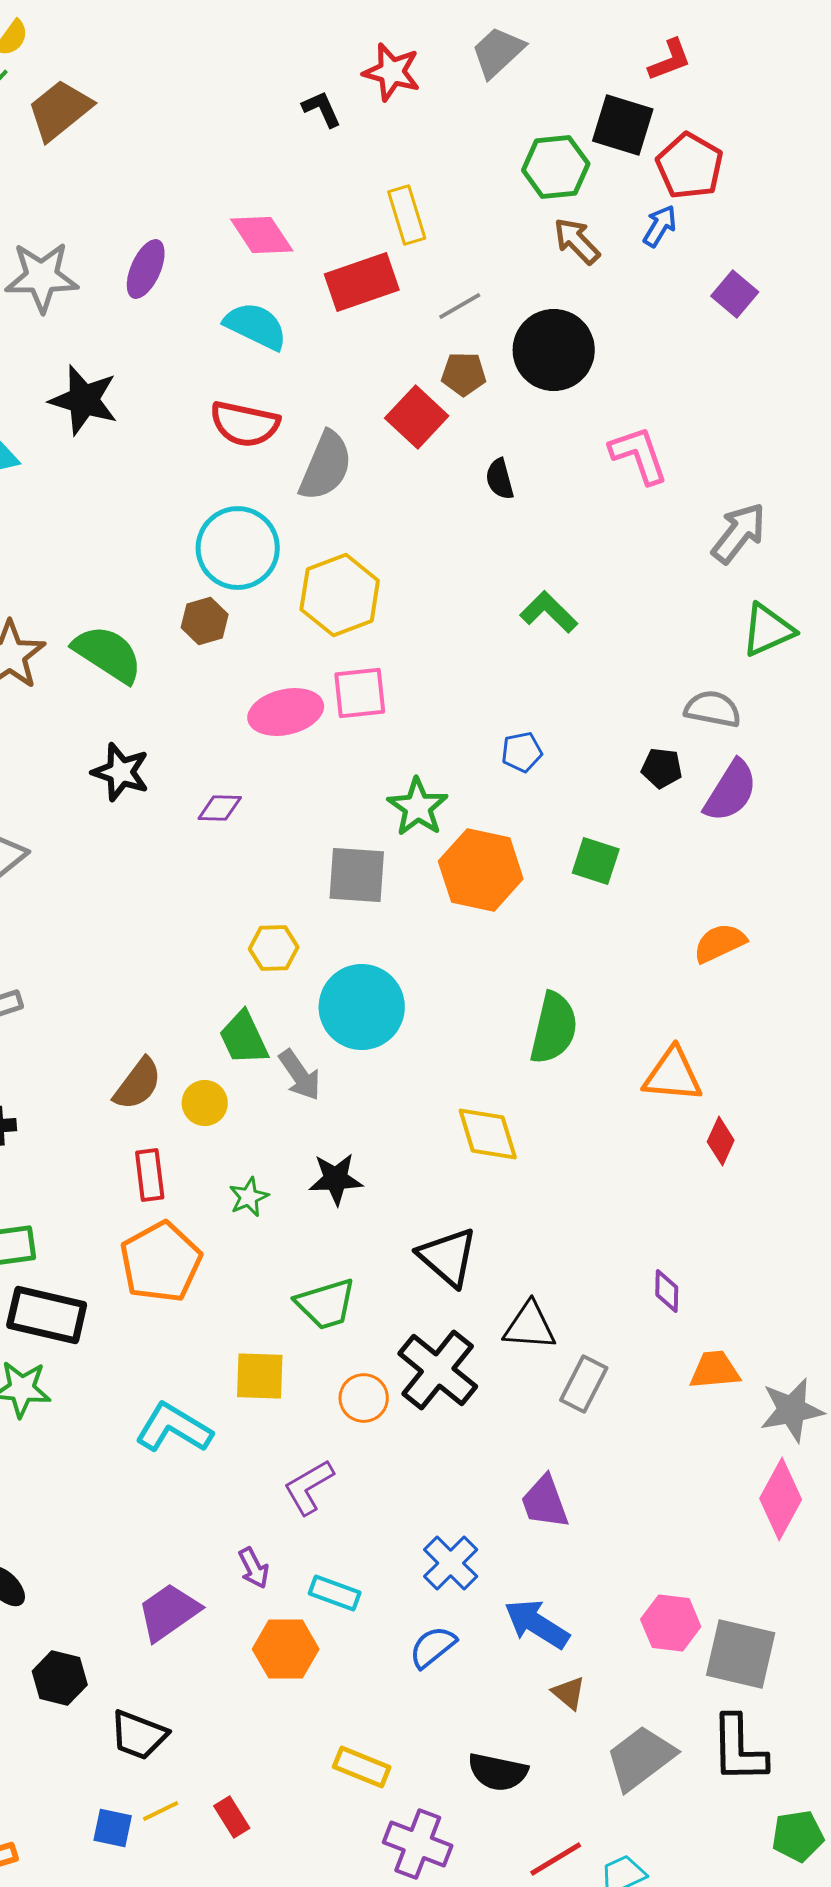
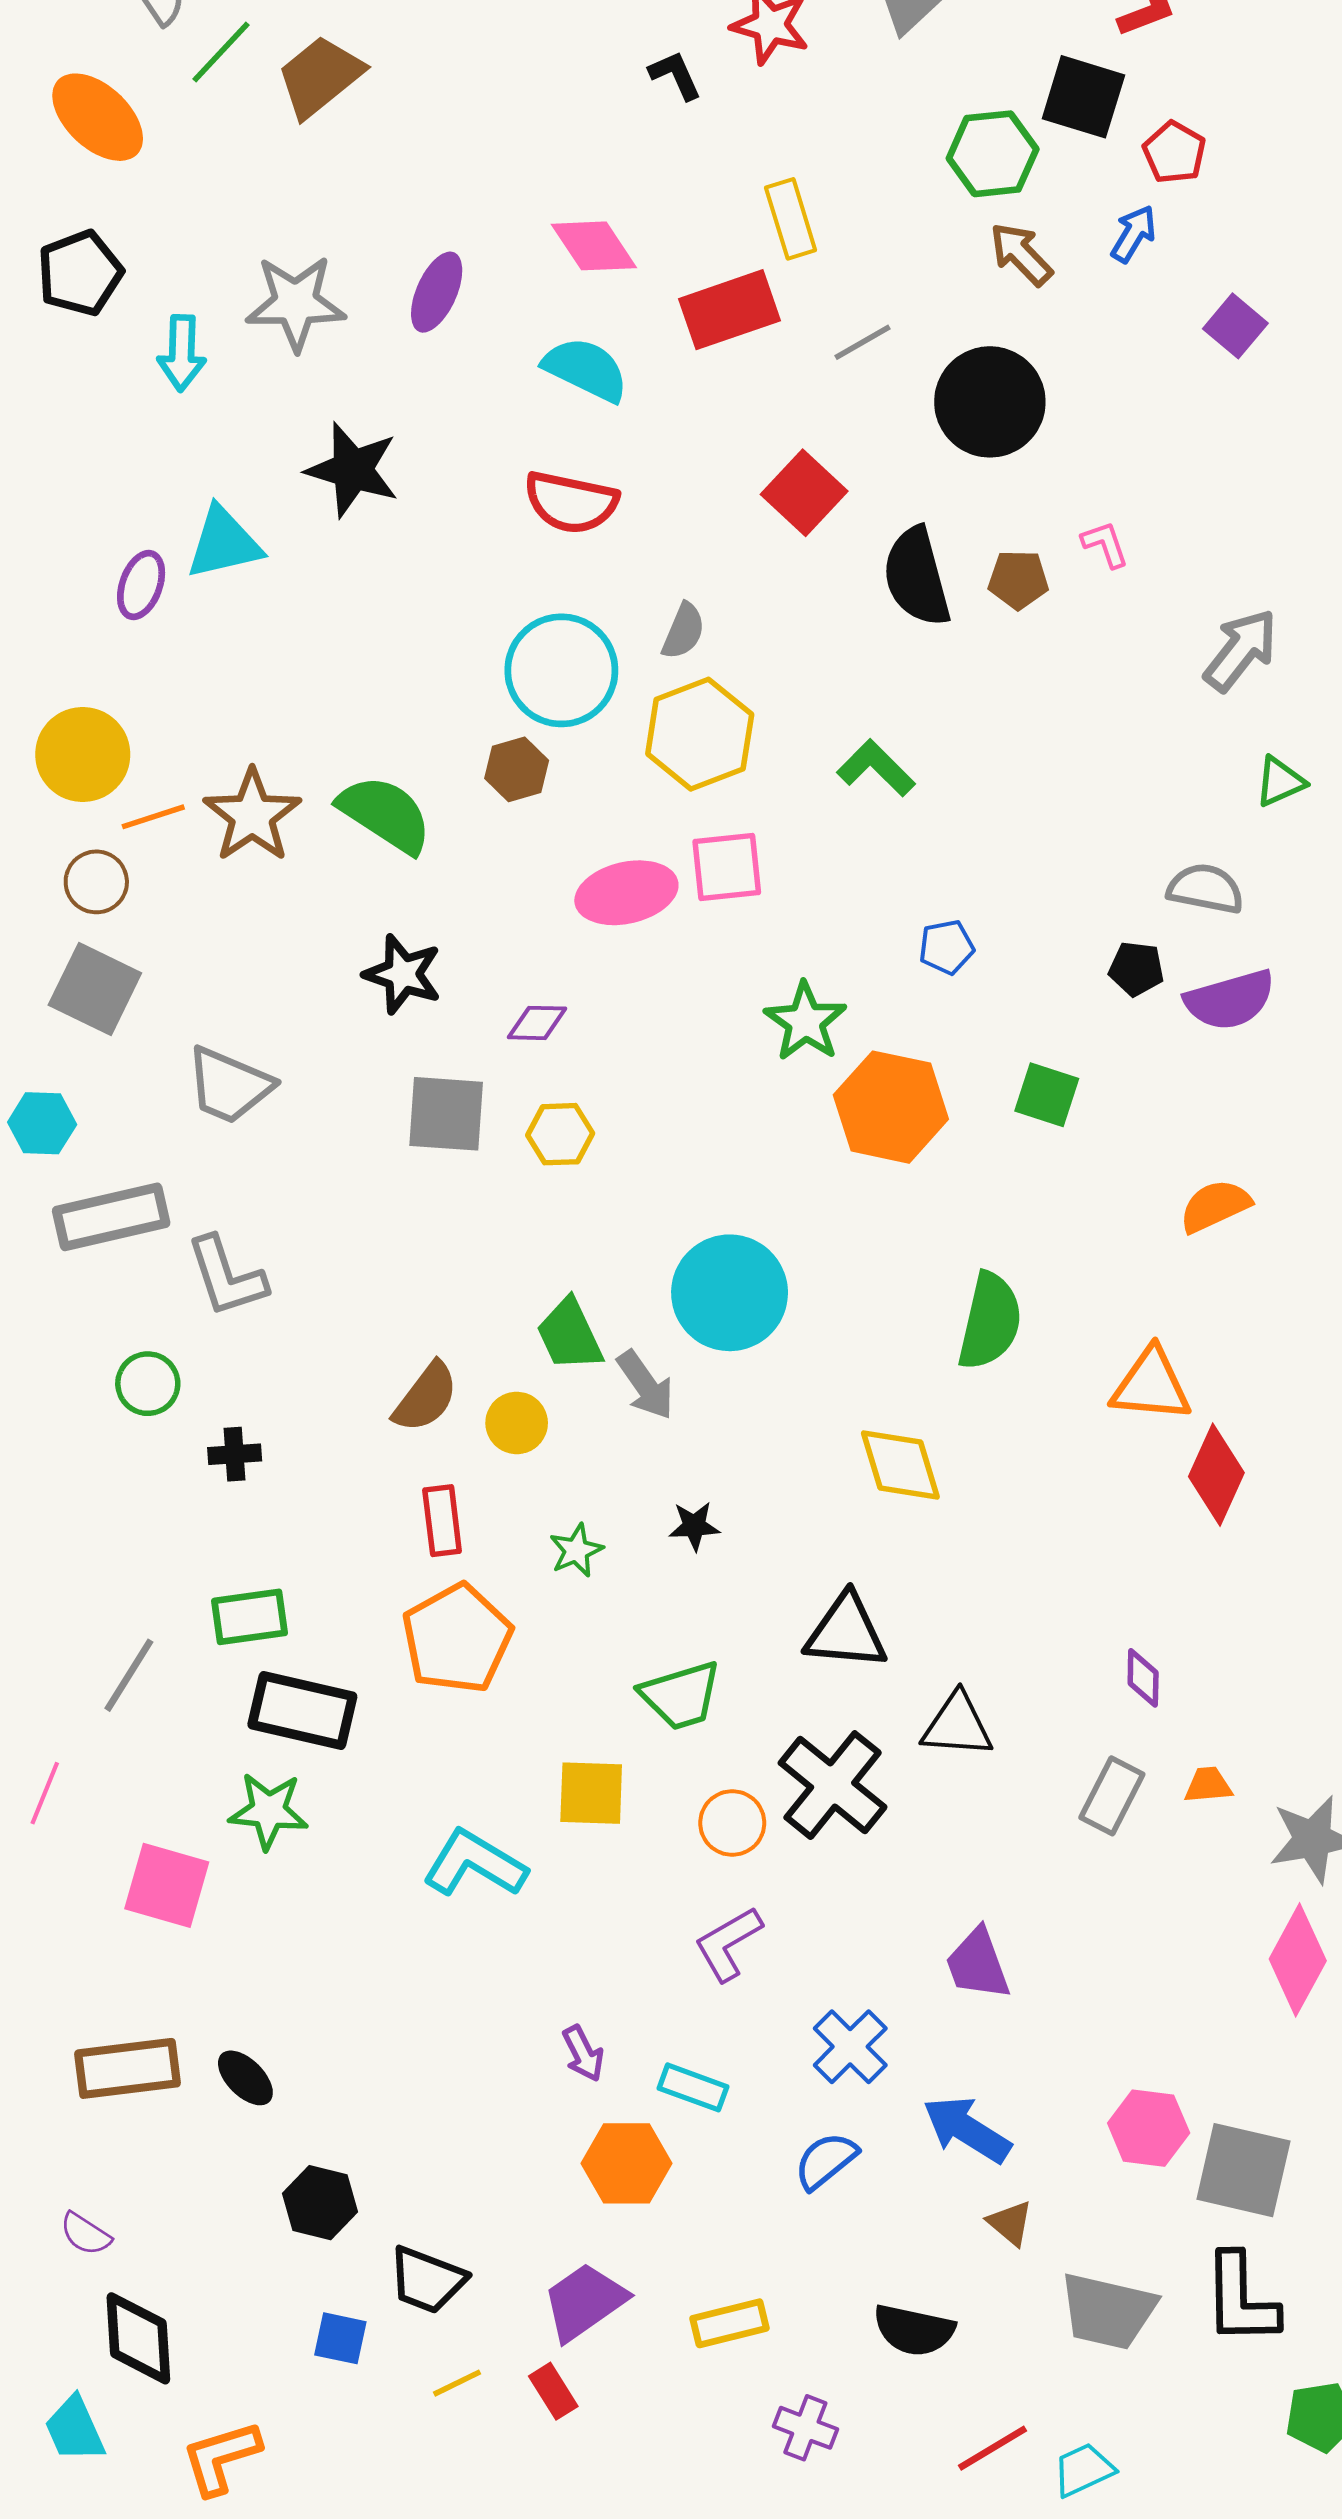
red pentagon: (690, 166) -> (1174, 152), size x0.7
brown pentagon: (464, 374) -> (1018, 580), moved
pink L-shape: (639, 455) -> (1105, 544), size x0.6
gray semicircle: (326, 466) -> (683, 631), moved, size x0.6
black semicircle: (500, 479) -> (917, 577), size x1.8
green L-shape: (549, 612) -> (876, 768), moved
green triangle: (768, 630) -> (1280, 782), size x0.7
purple semicircle: (731, 791) -> (1230, 1000), turned 42
gray square: (357, 875) -> (446, 1114), moved
yellow hexagon: (274, 948) -> (560, 1134), moved
red diamond: (721, 1141) -> (1216, 1475), size x1.5
black star: (336, 1179) -> (694, 1526), size x0.7
black triangle: (448, 1257) -> (846, 1632), turned -36
orange trapezoid: (715, 1370) -> (1208, 1785), size x0.7
gray rectangle: (584, 1384) -> (1112, 1796), moved
purple L-shape: (309, 1487) -> (728, 1944), moved
purple trapezoid: (169, 1612) -> (584, 2302), moved
gray trapezoid: (641, 1758) -> (1108, 2311), turned -130
yellow rectangle: (362, 1767) -> (730, 2323), turned -36
blue square: (113, 1828) -> (340, 2338), moved
purple cross: (418, 1844) -> (805, 2428), size x0.7

